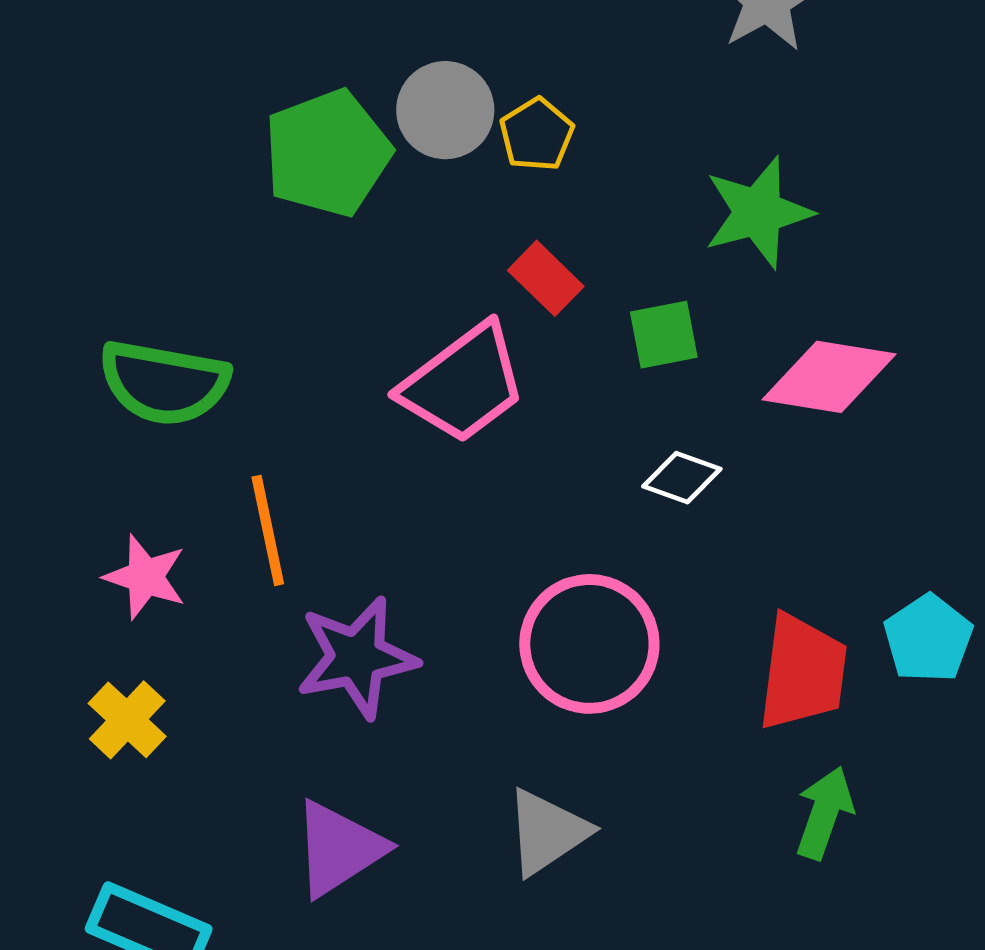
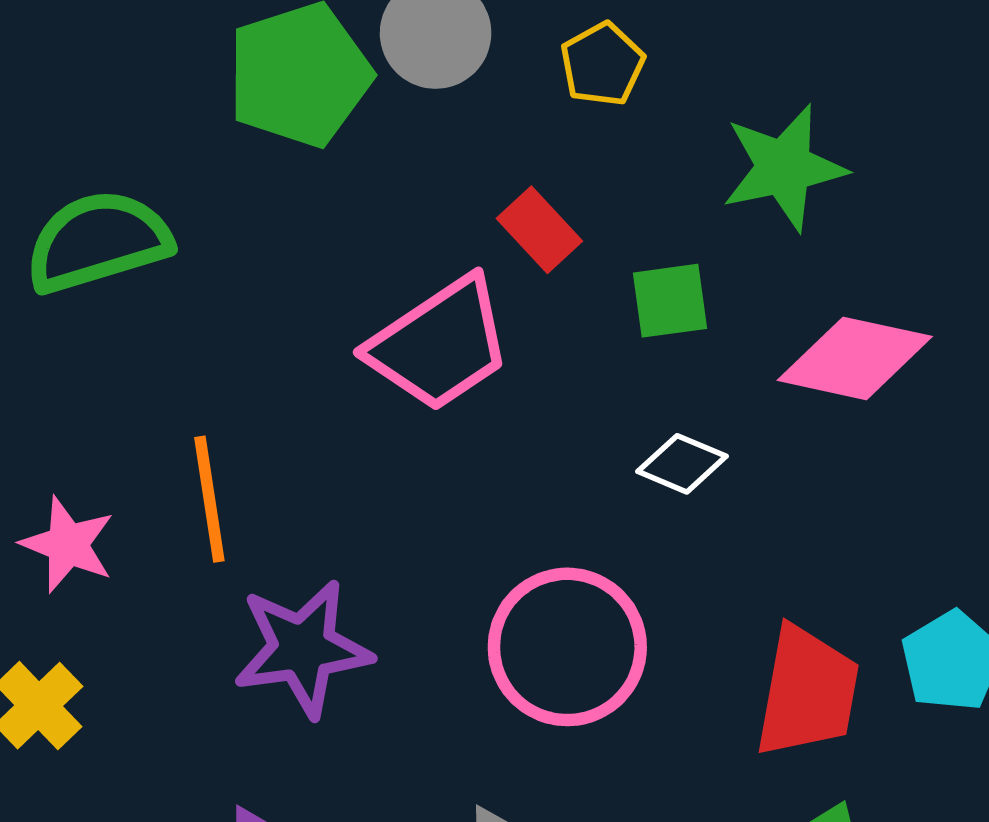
yellow pentagon: (537, 135) -> (602, 64), moved
green semicircle: (164, 383) -> (98, 241), moved, turned 150

